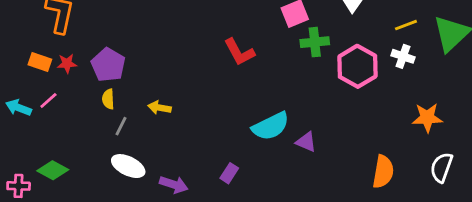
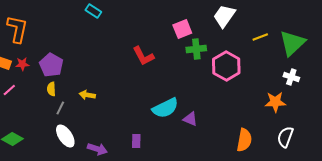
white cross: (403, 56) -> (291, 77), moved
white ellipse: (128, 166) -> (65, 136), turned 30
purple rectangle: (229, 173) -> (136, 141), turned -32

